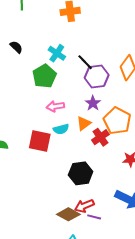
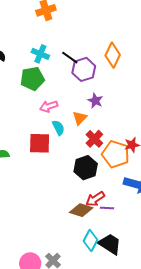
green pentagon: (44, 76) -> (32, 79), turned 30
purple star: (93, 103) -> (95, 101), moved
orange pentagon: (117, 121) -> (116, 154), moved
cyan semicircle: (61, 129) -> (58, 128), turned -91
red cross: (100, 137) -> (94, 139), moved

